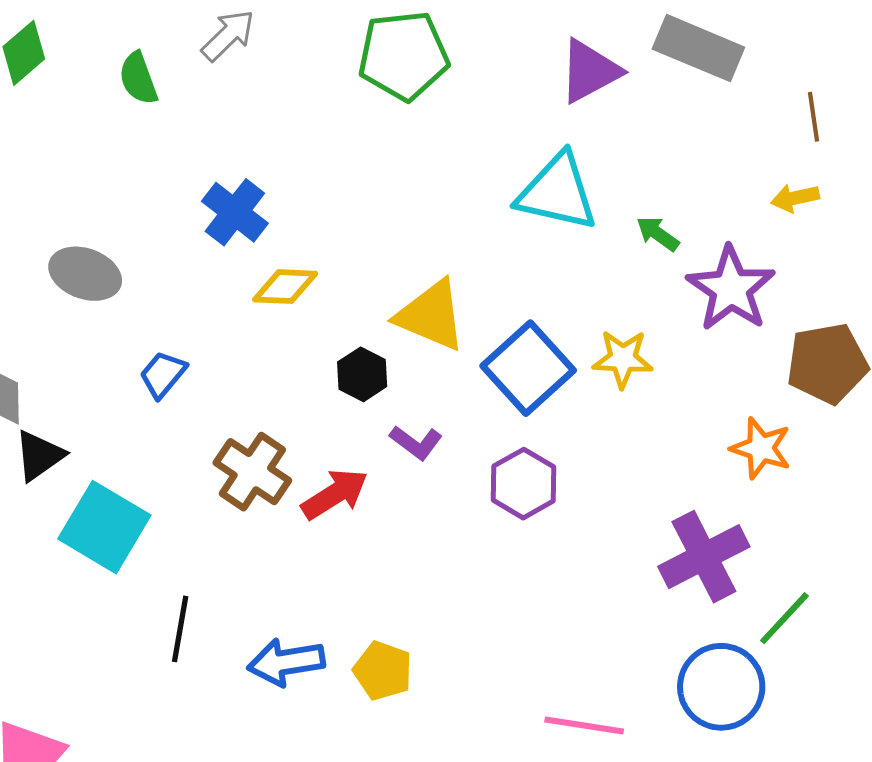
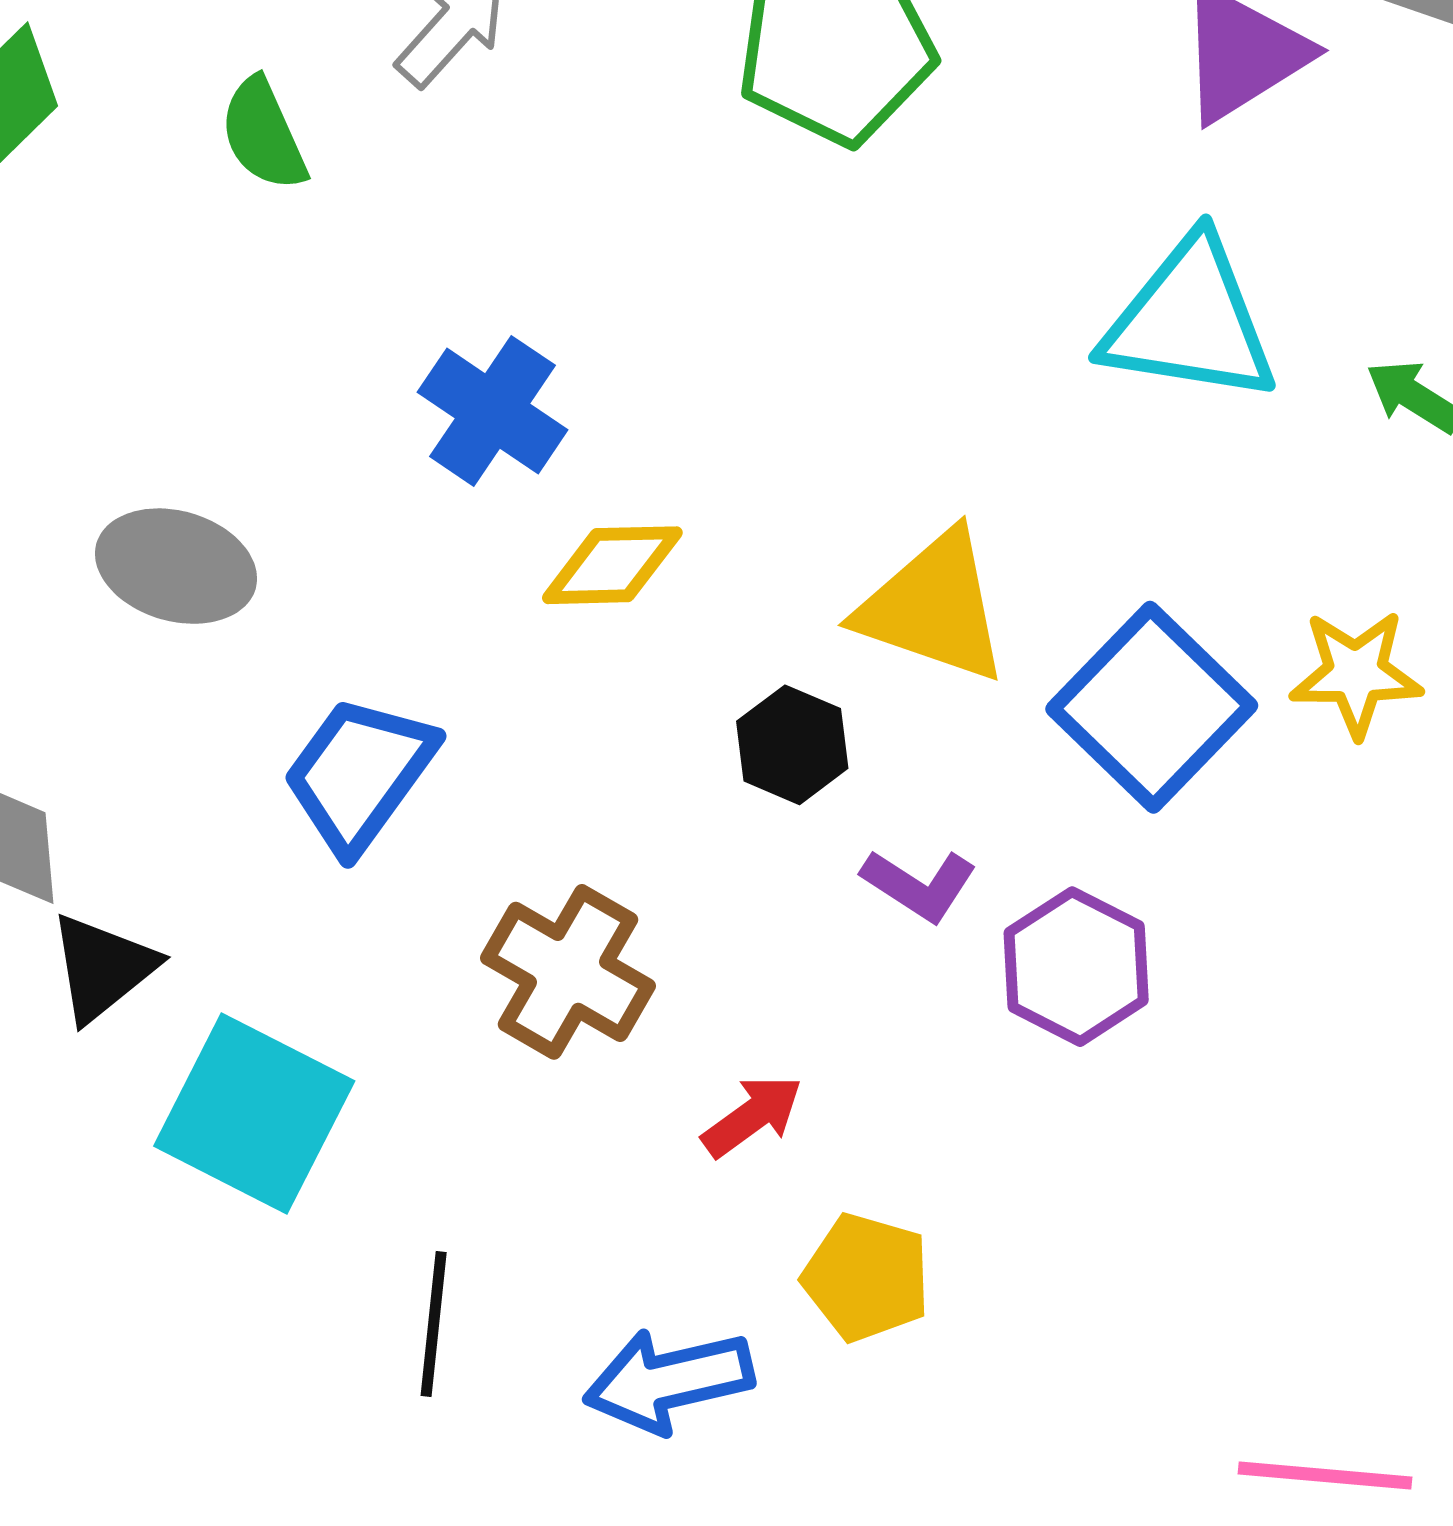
blue trapezoid: (163, 374) -> (359, 774), size x1.5
purple hexagon: (524, 484) -> (1076, 967), moved
red arrow: (335, 494) -> (752, 1116), moved, size x0.7
yellow pentagon: (383, 671) -> (866, 1277), moved

